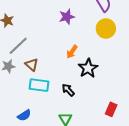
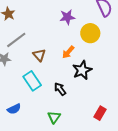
yellow circle: (106, 28) -> (90, 33), moved
brown triangle: (32, 65) -> (39, 55), moved
cyan rectangle: (39, 85) -> (32, 81), turned 42

